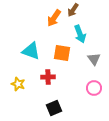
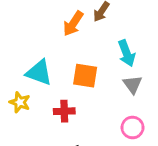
cyan arrow: (80, 34) -> (127, 53), moved
yellow star: (18, 84) -> (20, 102), moved

